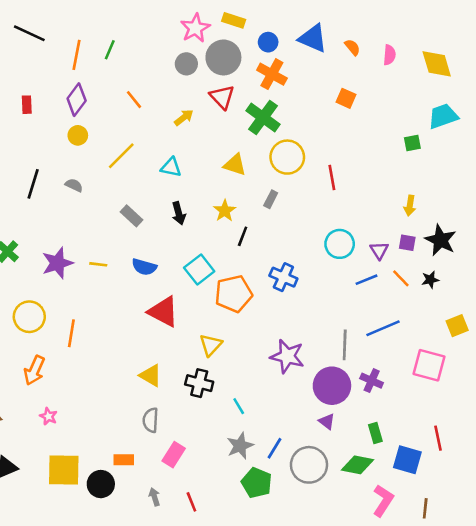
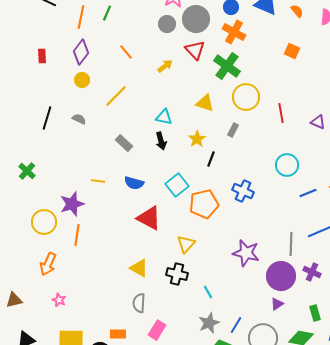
cyan triangle: (171, 167) -> (164, 117), moved
purple triangle: (379, 250) -> (318, 122), moved, turned -35
purple star: (57, 263) -> (72, 204), moved
purple triangle: (327, 421) -> (277, 304), turned 48

